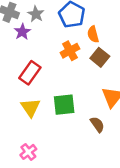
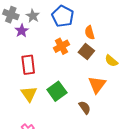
orange semicircle: (93, 34) -> (90, 33), moved
red rectangle: (30, 73) -> (28, 65), turned -42
green square: (64, 105) -> (57, 91), turned -30

